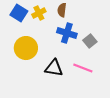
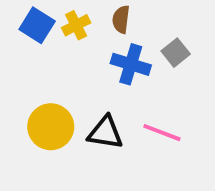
gray square: (90, 41) -> (176, 53), moved
yellow circle: (26, 48) -> (51, 127), moved

